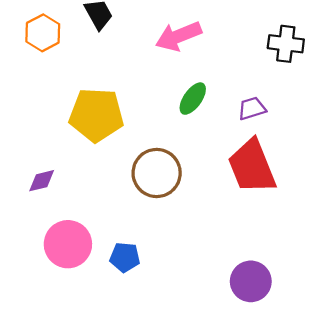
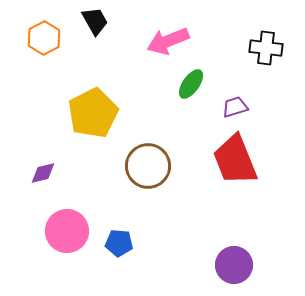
green ellipse: (193, 99) -> (191, 84), moved
yellow pentagon: (96, 115) -> (93, 113), turned -30

